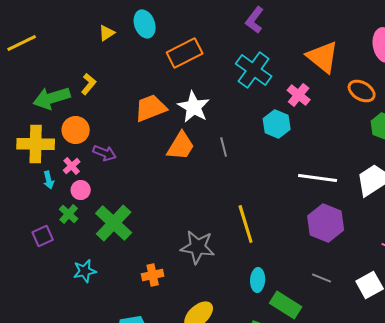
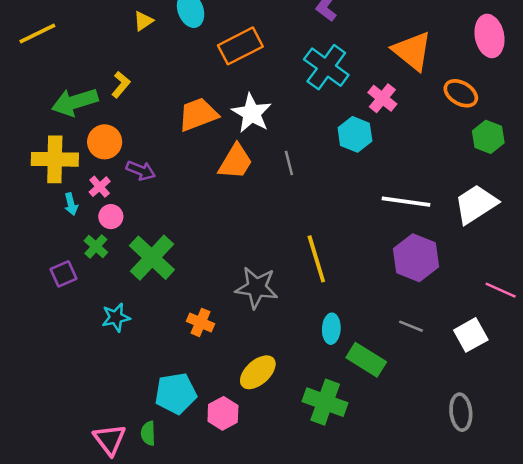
orange cross: (153, 275) -> (201, 322), turned 35

